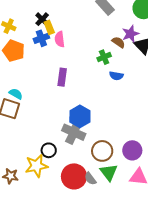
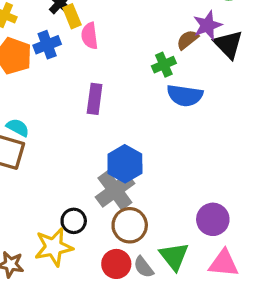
blue cross: (41, 38) -> (47, 45), moved
brown semicircle: (118, 42) -> (187, 40), turned -72
blue semicircle: (116, 76) -> (185, 95), size x1.5
gray cross: (74, 132) -> (115, 190), turned 30
brown circle: (102, 151) -> (130, 225), moved
red circle: (74, 176) -> (116, 264), size x0.7

